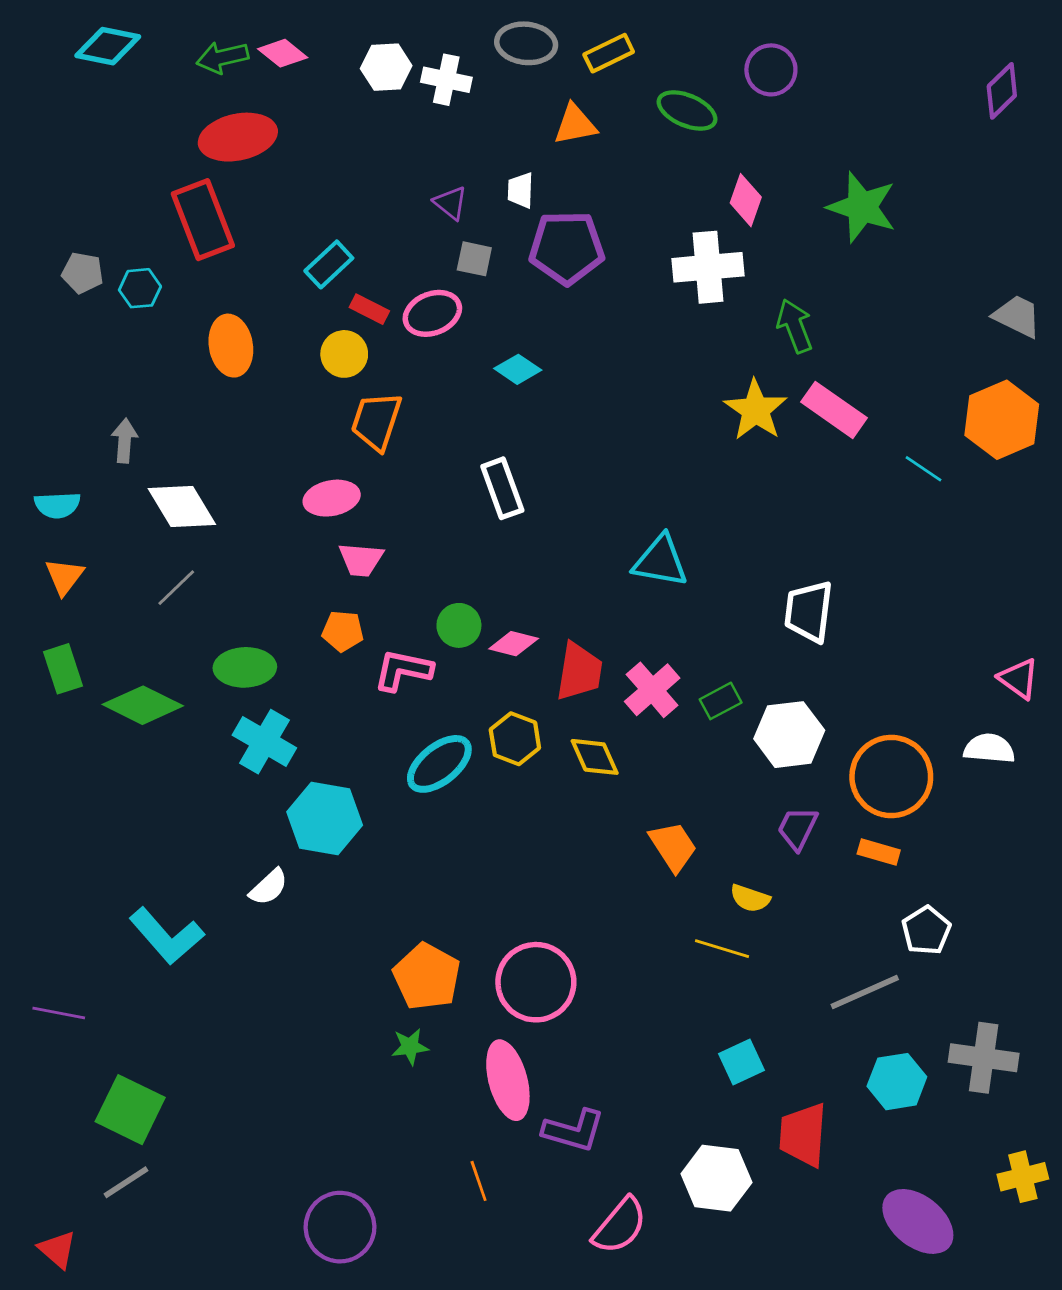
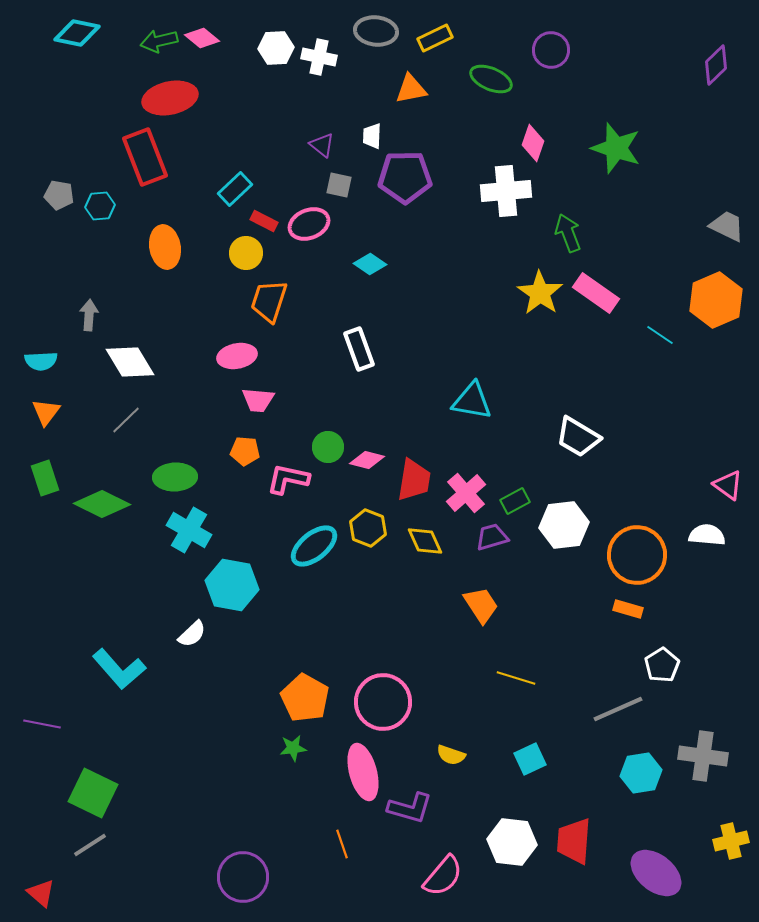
white trapezoid: (809, 611) -> (578, 437), turned -66
purple trapezoid: (798, 828) -> (492, 537), moved, turned 48
yellow semicircle: (750, 898) -> (451, 755), moved
red trapezoid: (803, 1135) -> (574, 841), moved

